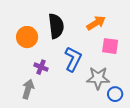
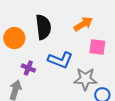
blue L-shape: (73, 59) -> (60, 60), turned 85

